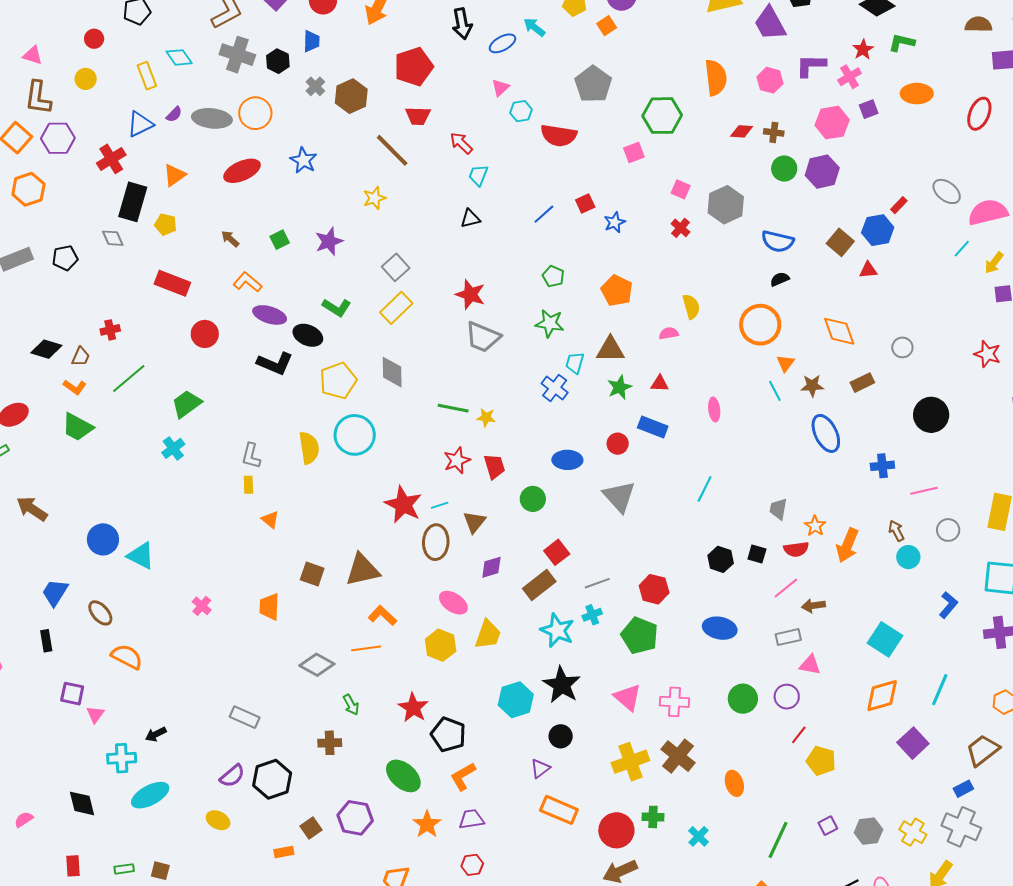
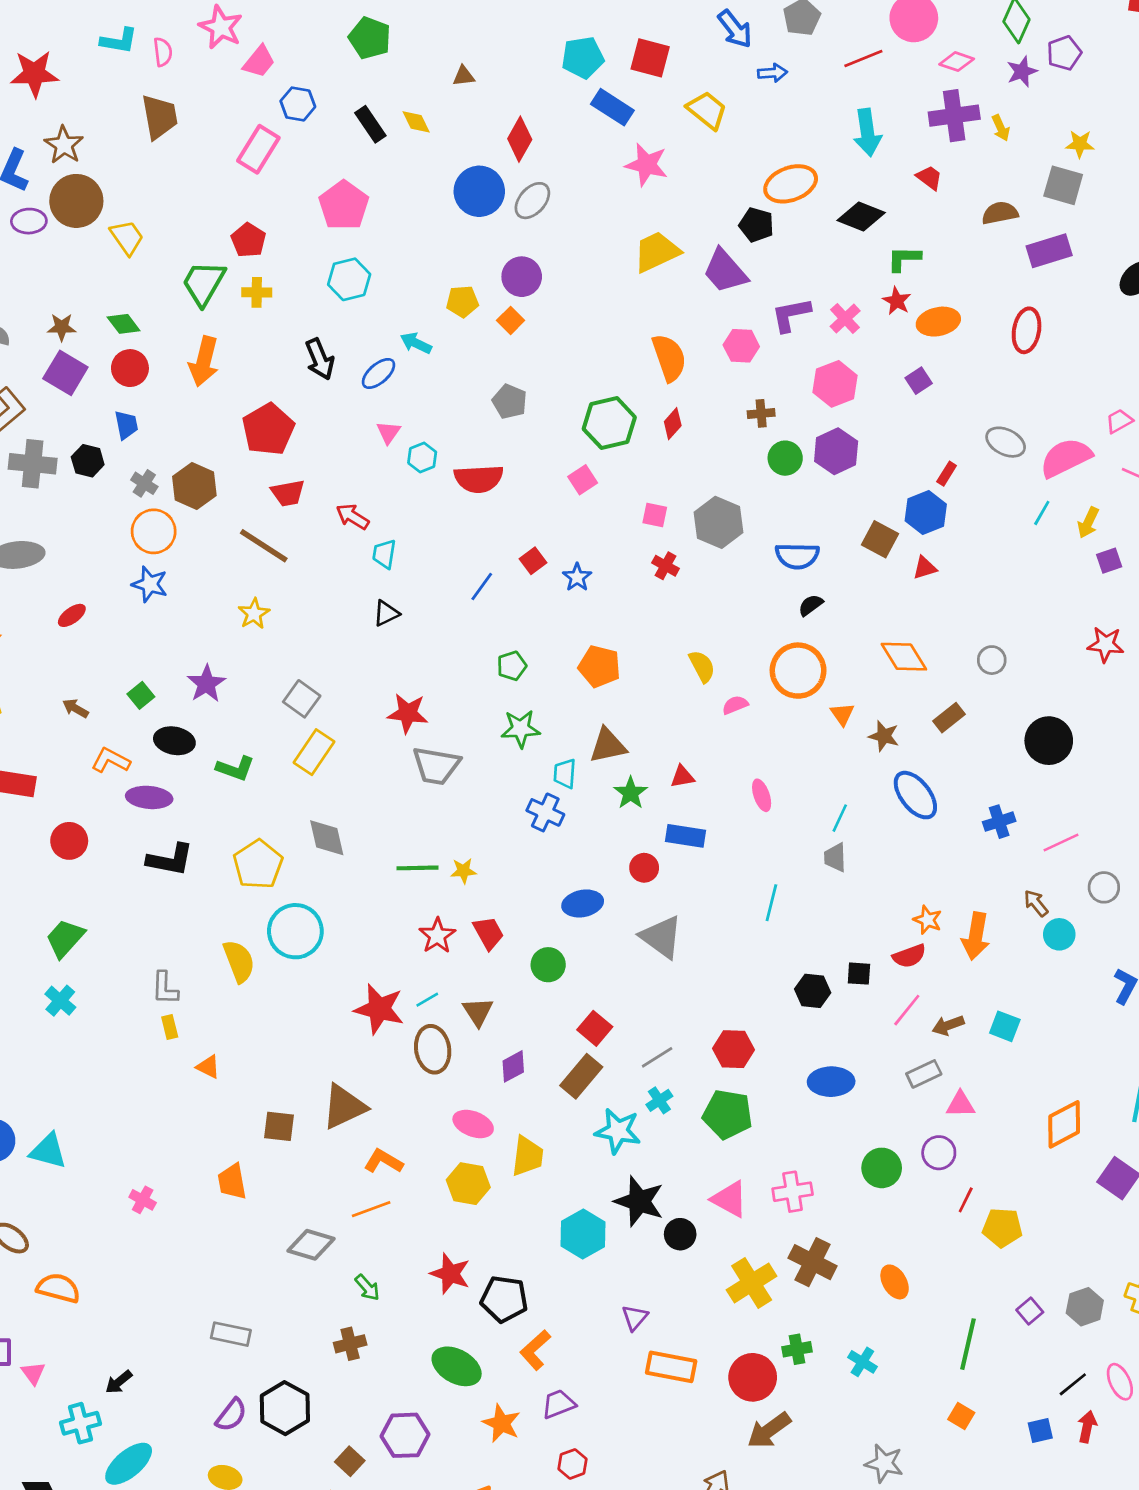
red star: (863, 49) -> (897, 301), moved
gray pentagon: (593, 84) -> (510, 401), size x0.7
purple square: (869, 109) -> (919, 381), moved
orange circle: (255, 113) -> (154, 531), moved
red diamond: (742, 131) -> (673, 424), moved, turned -40
red ellipse: (242, 171) -> (72, 615), size x0.6
green pentagon: (553, 276) -> (512, 666), turned -30
pink semicircle: (669, 333) -> (735, 705), moved
black ellipse: (308, 335) -> (174, 741), moved
brown star: (812, 386) -> (884, 736), turned 30
cyan line: (775, 391) -> (840, 818), moved, turned 65
gray trapezoid: (778, 509) -> (835, 857), moved
cyan square: (885, 639) -> (1005, 1026), moved, size x0.7
black circle: (561, 736) -> (680, 1234), moved

